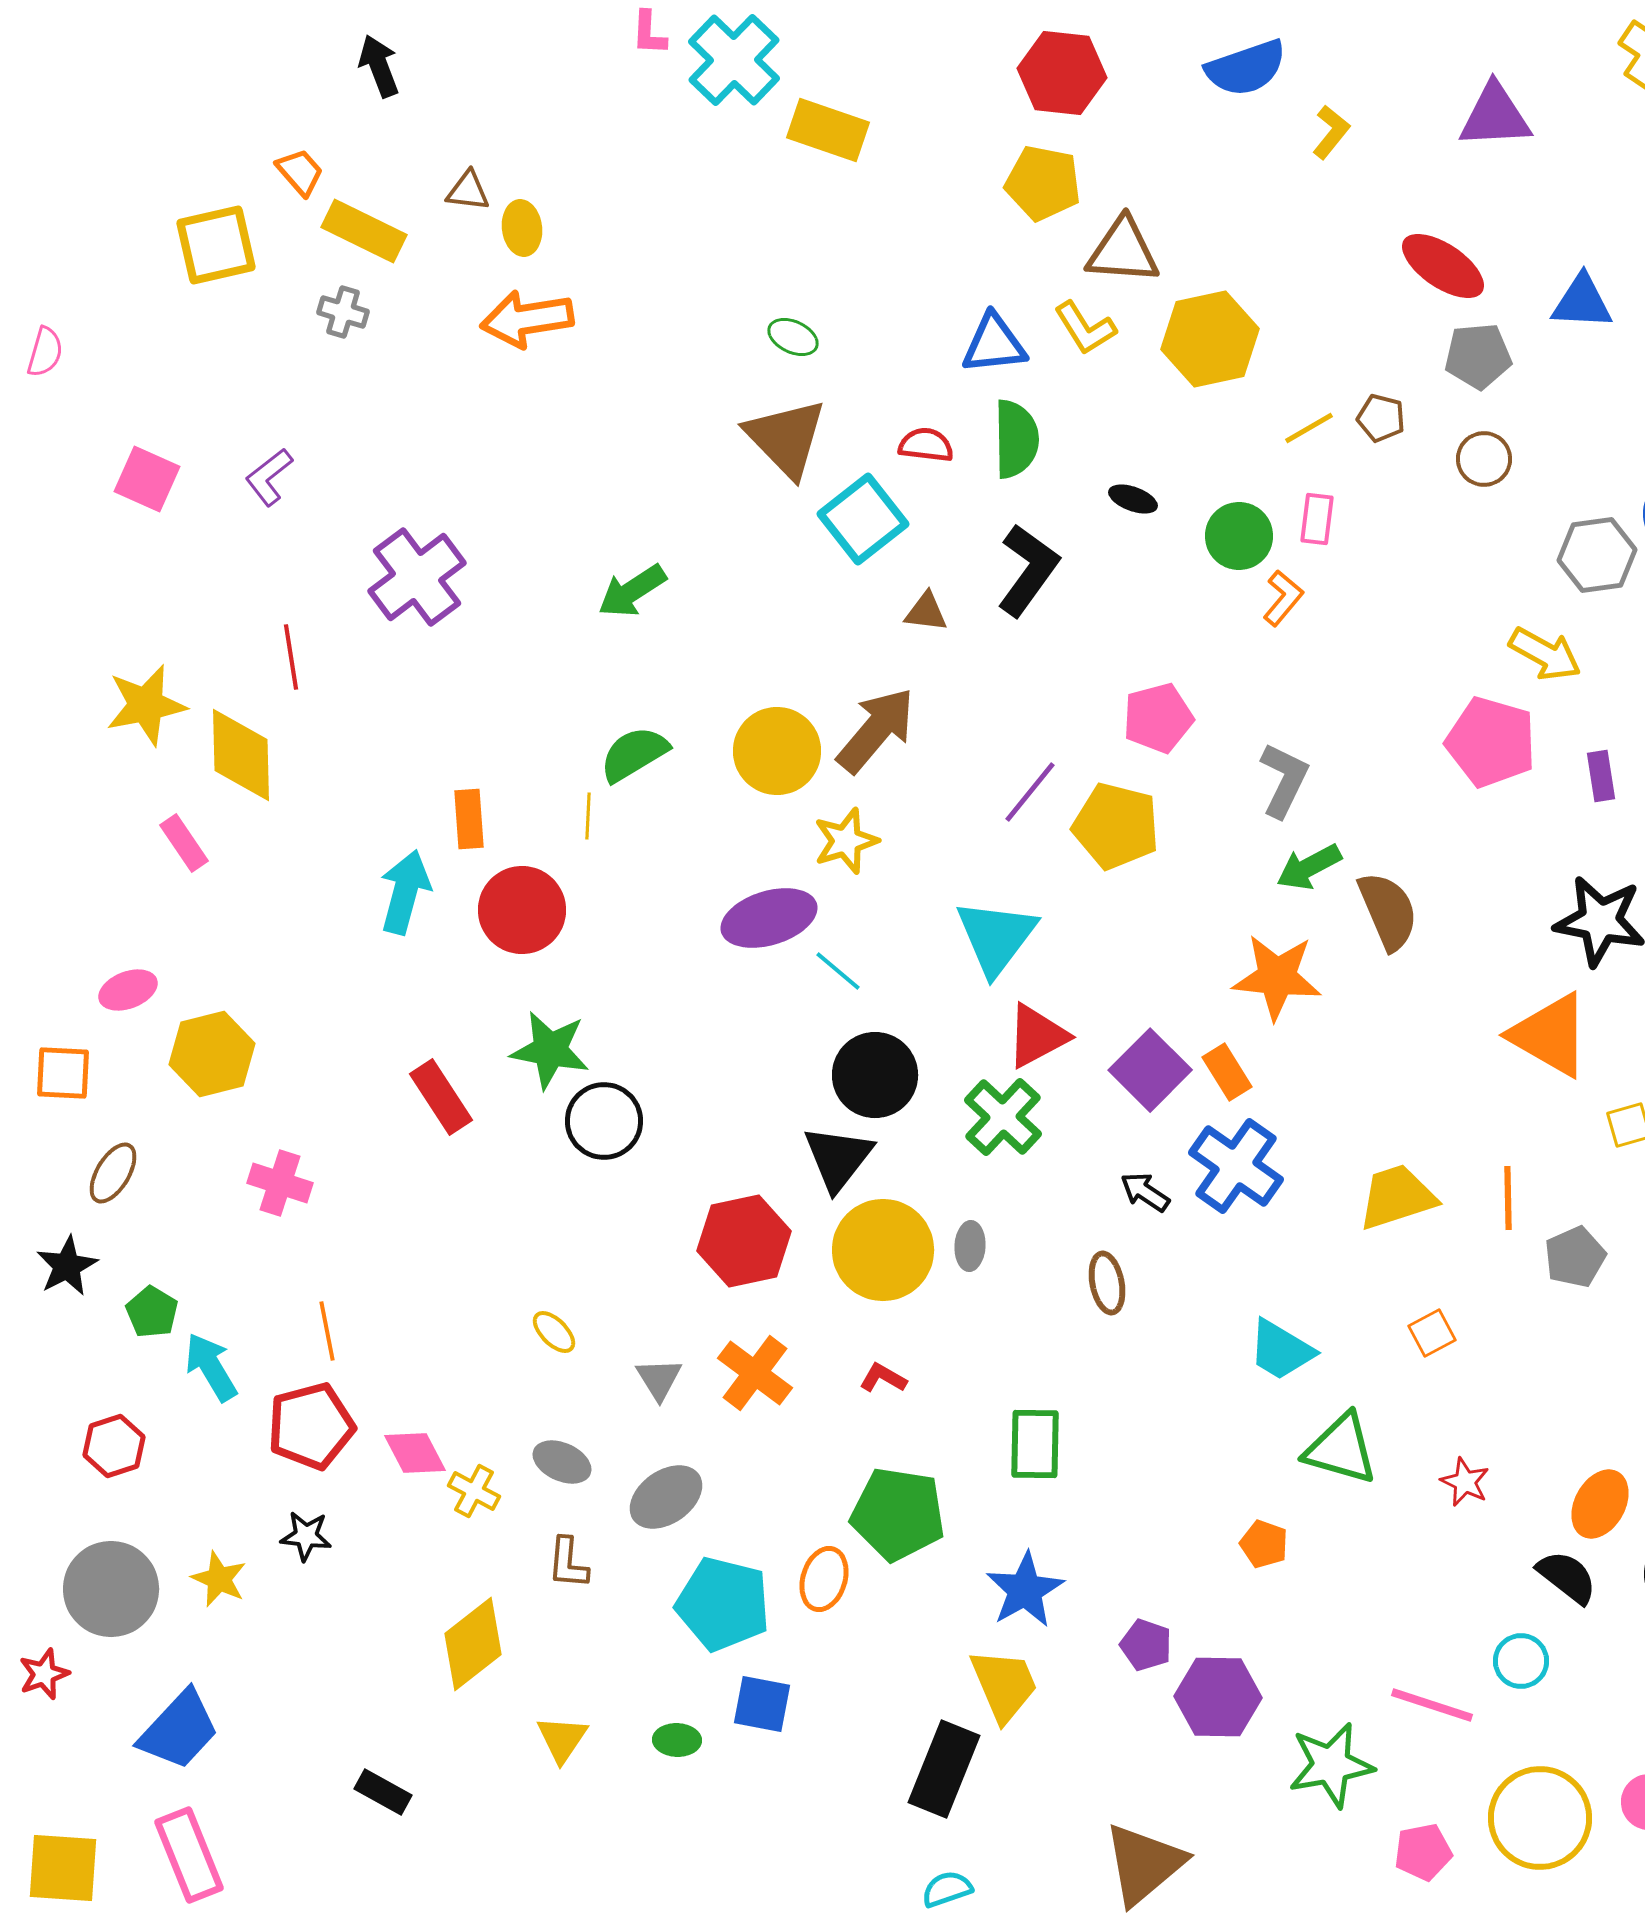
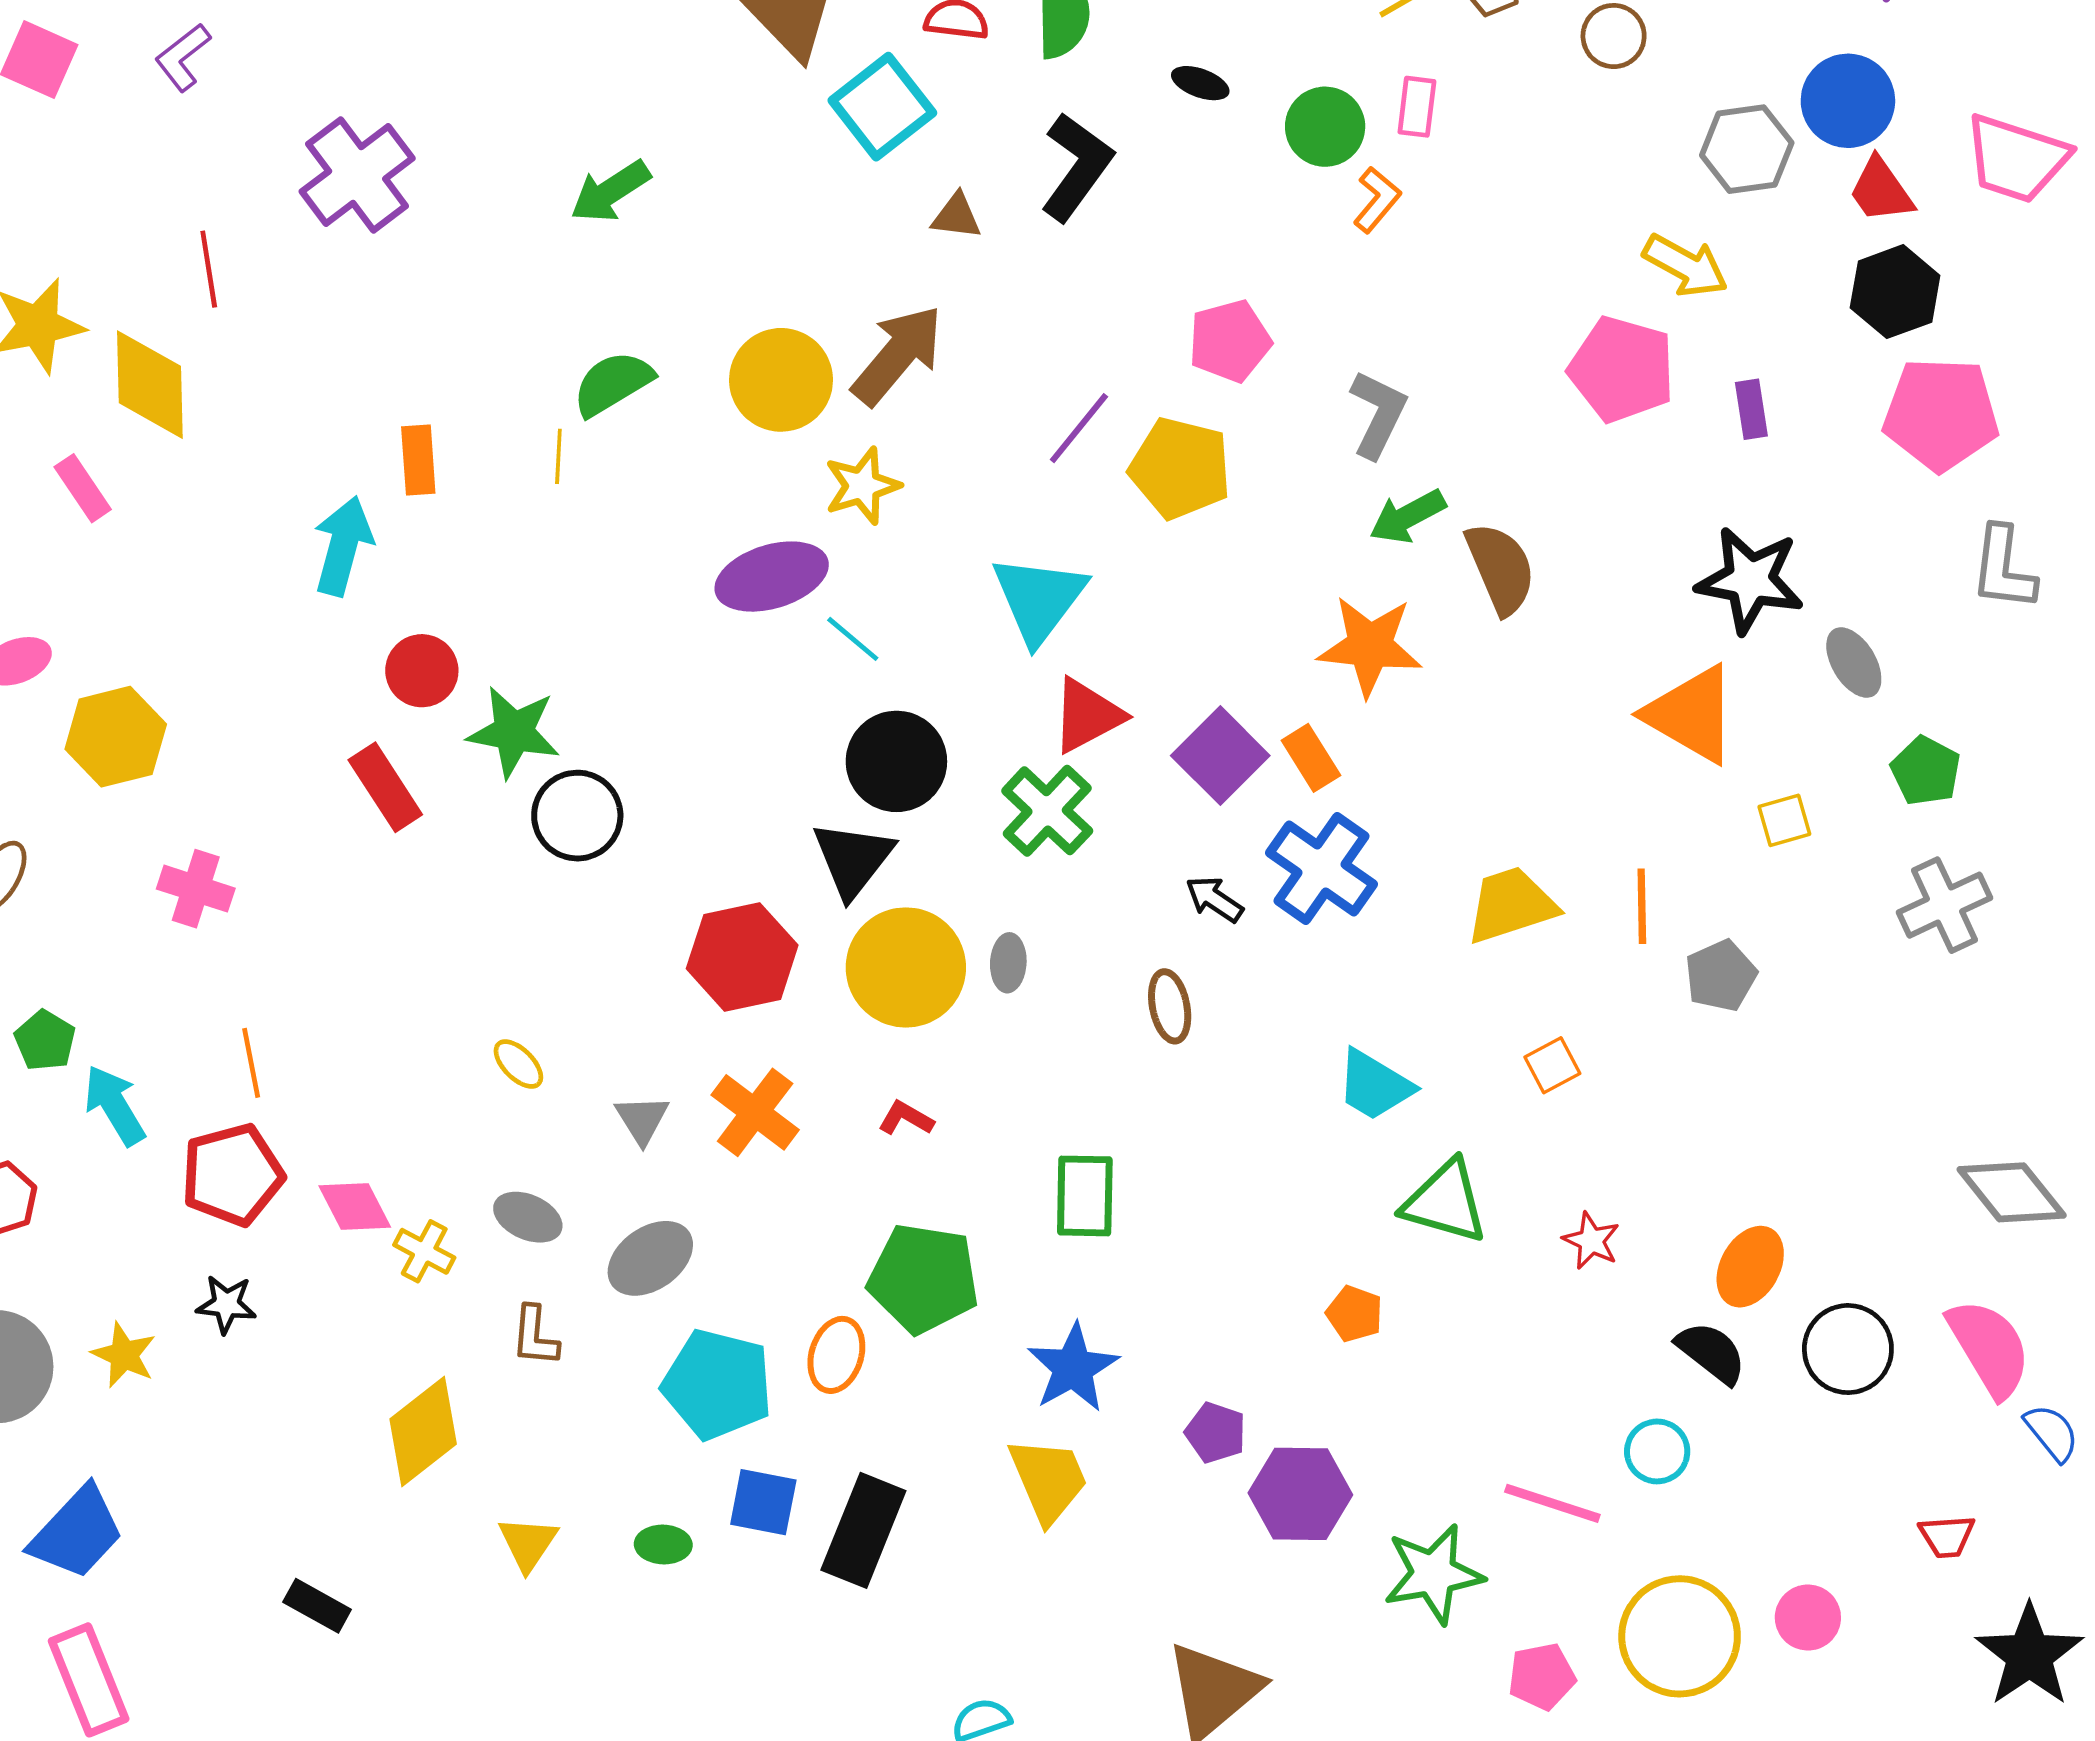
red circle: (522, 910) -> (422, 671), moved, size x0.7
black rectangle: (944, 1769) -> (863, 1530), moved

